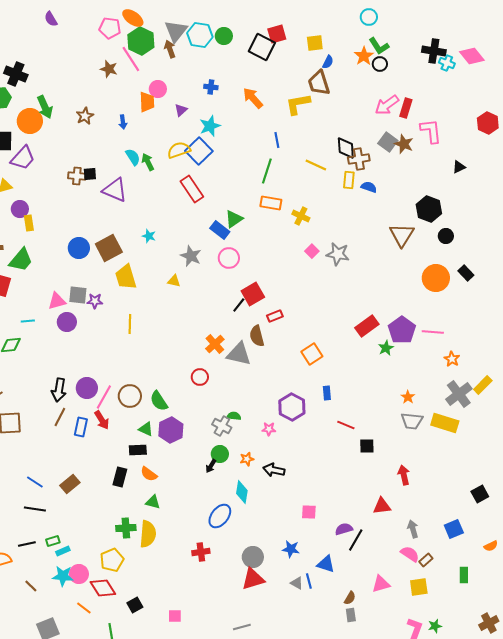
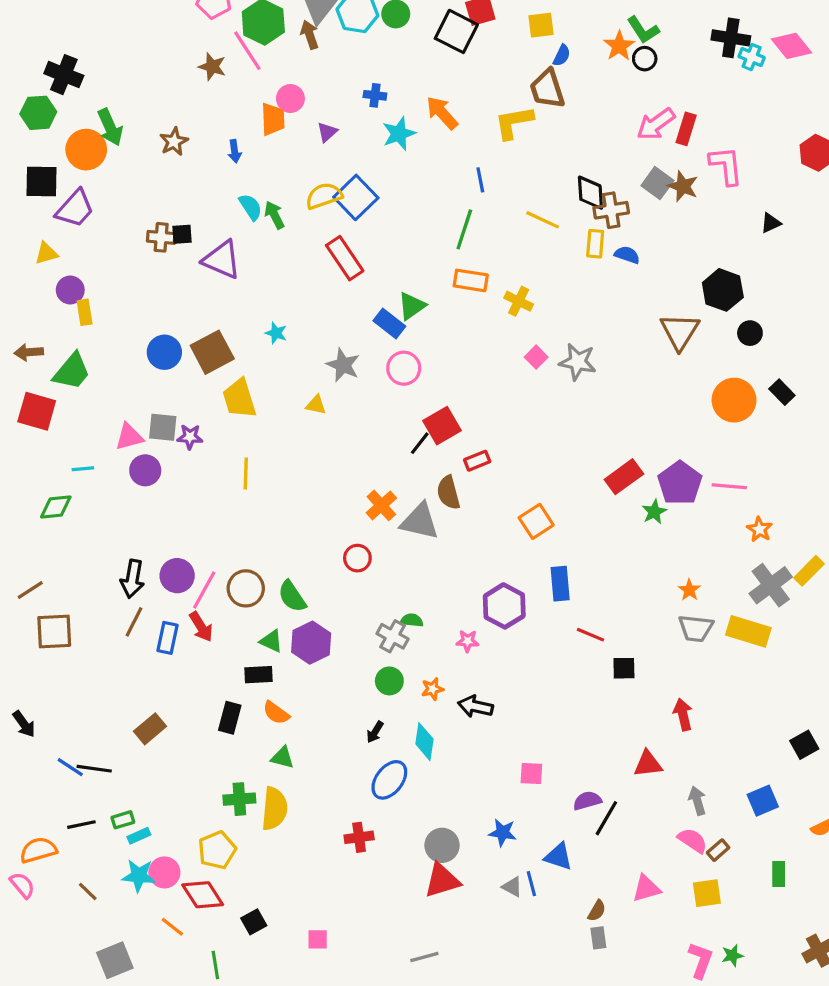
cyan star: (210, 126) -> (399, 134), moved
blue rectangle: (327, 393) -> (560, 584), size x1.5
black arrow: (211, 466) -> (375, 732), moved
blue line: (35, 482) -> (70, 767), moved

